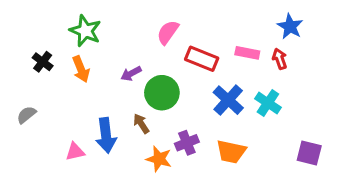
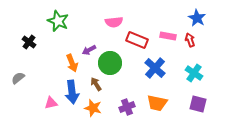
pink semicircle: (168, 32) -> (114, 22), turned -132
orange arrow: (81, 69) -> (72, 63), moved
cyan cross: (268, 103) -> (194, 73), moved
purple cross: (187, 143) -> (127, 107), moved
purple square: (309, 153) -> (198, 104), moved
orange star: (159, 159) -> (93, 108), moved

